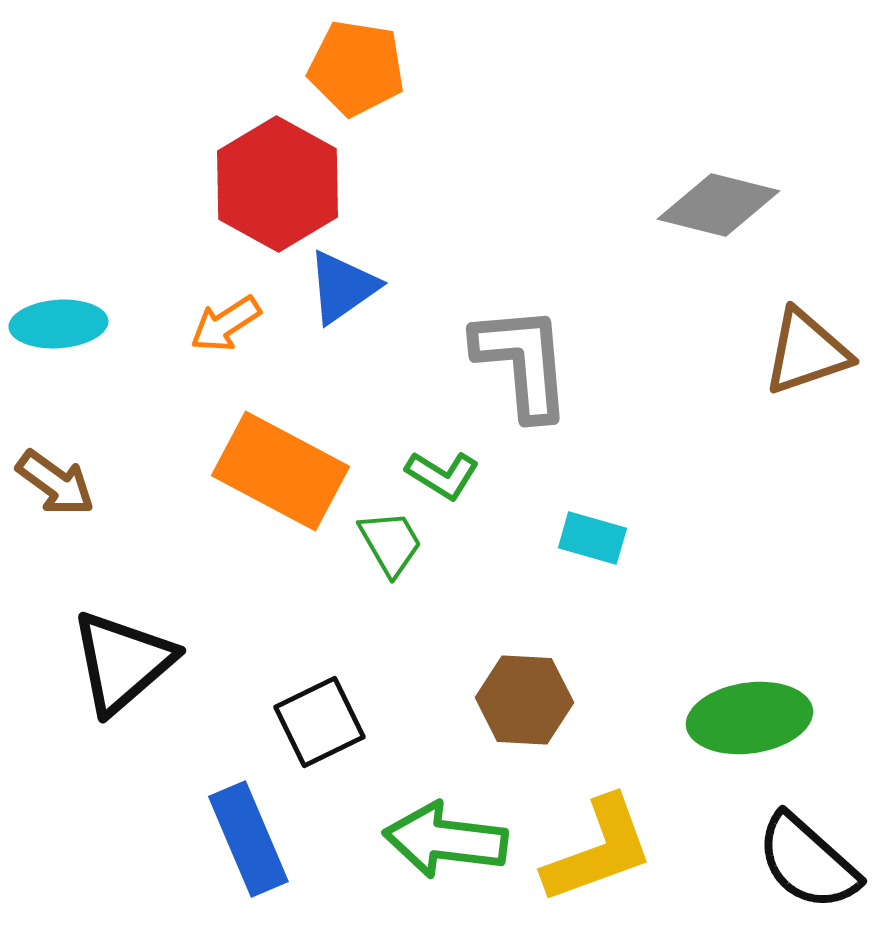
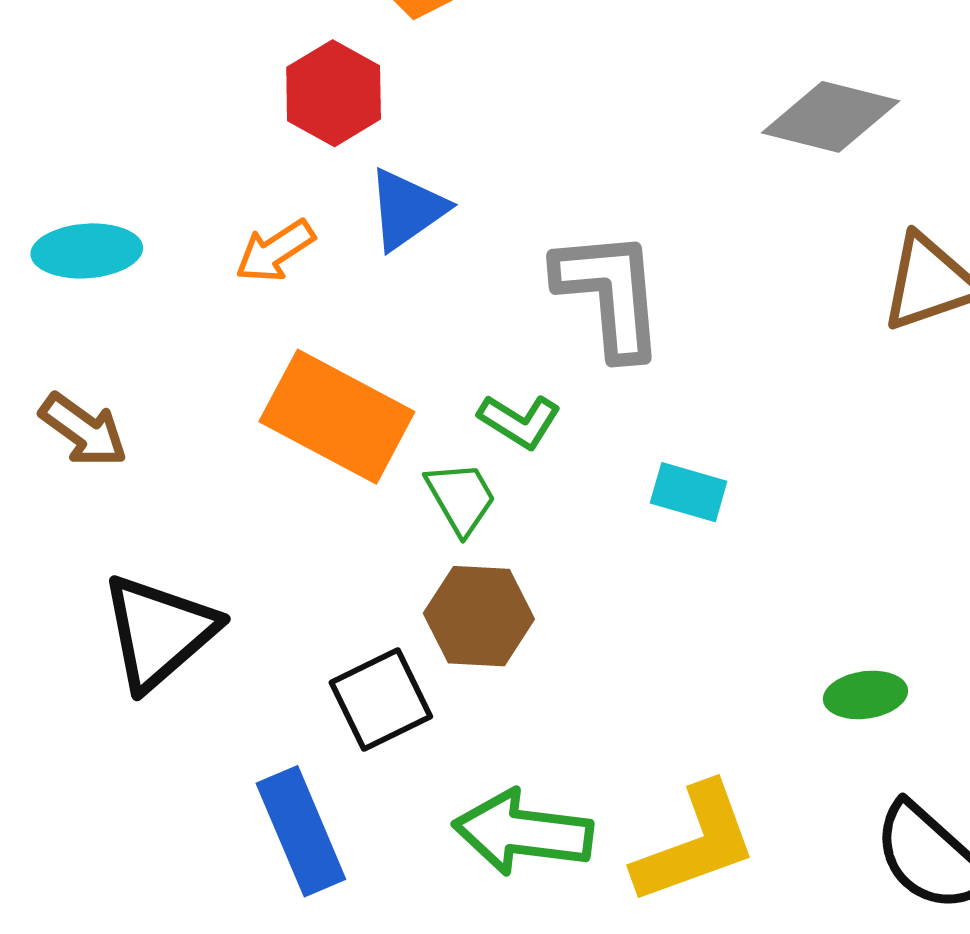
red hexagon: (277, 184) -> (334, 93), size x0.7
brown hexagon: (524, 700) -> (479, 616), moved
green ellipse: (749, 718) -> (865, 695), size x0.6

